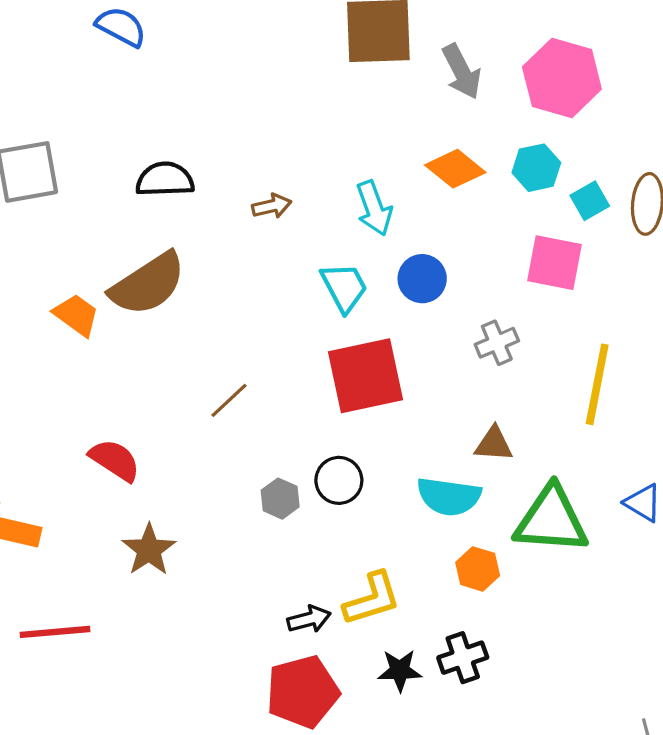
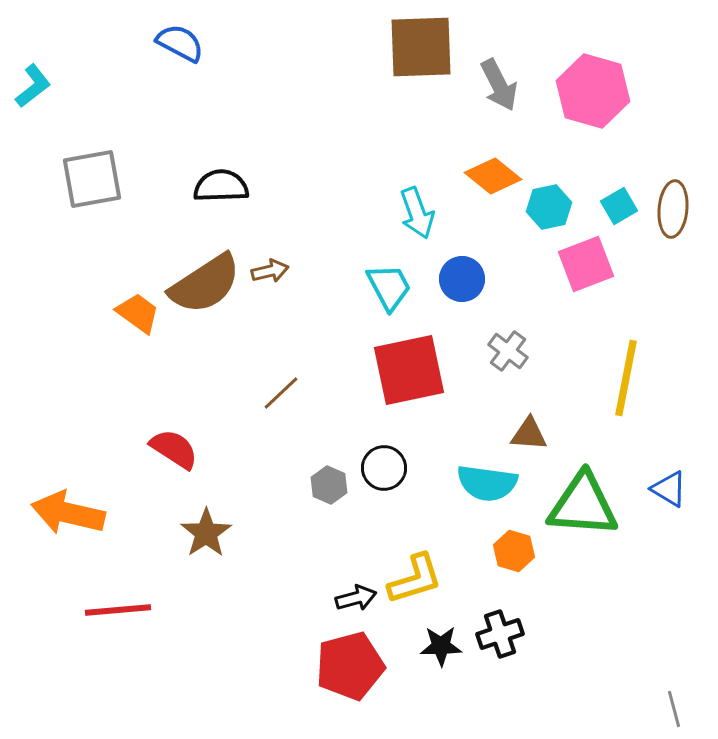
cyan hexagon: (536, 168) -> (549, 207), moved
brown arrow: (272, 206) -> (270, 271), moved
pink square: (555, 263) -> (586, 264), turned -32
gray cross: (497, 343) -> (508, 351), moved, turned -30

